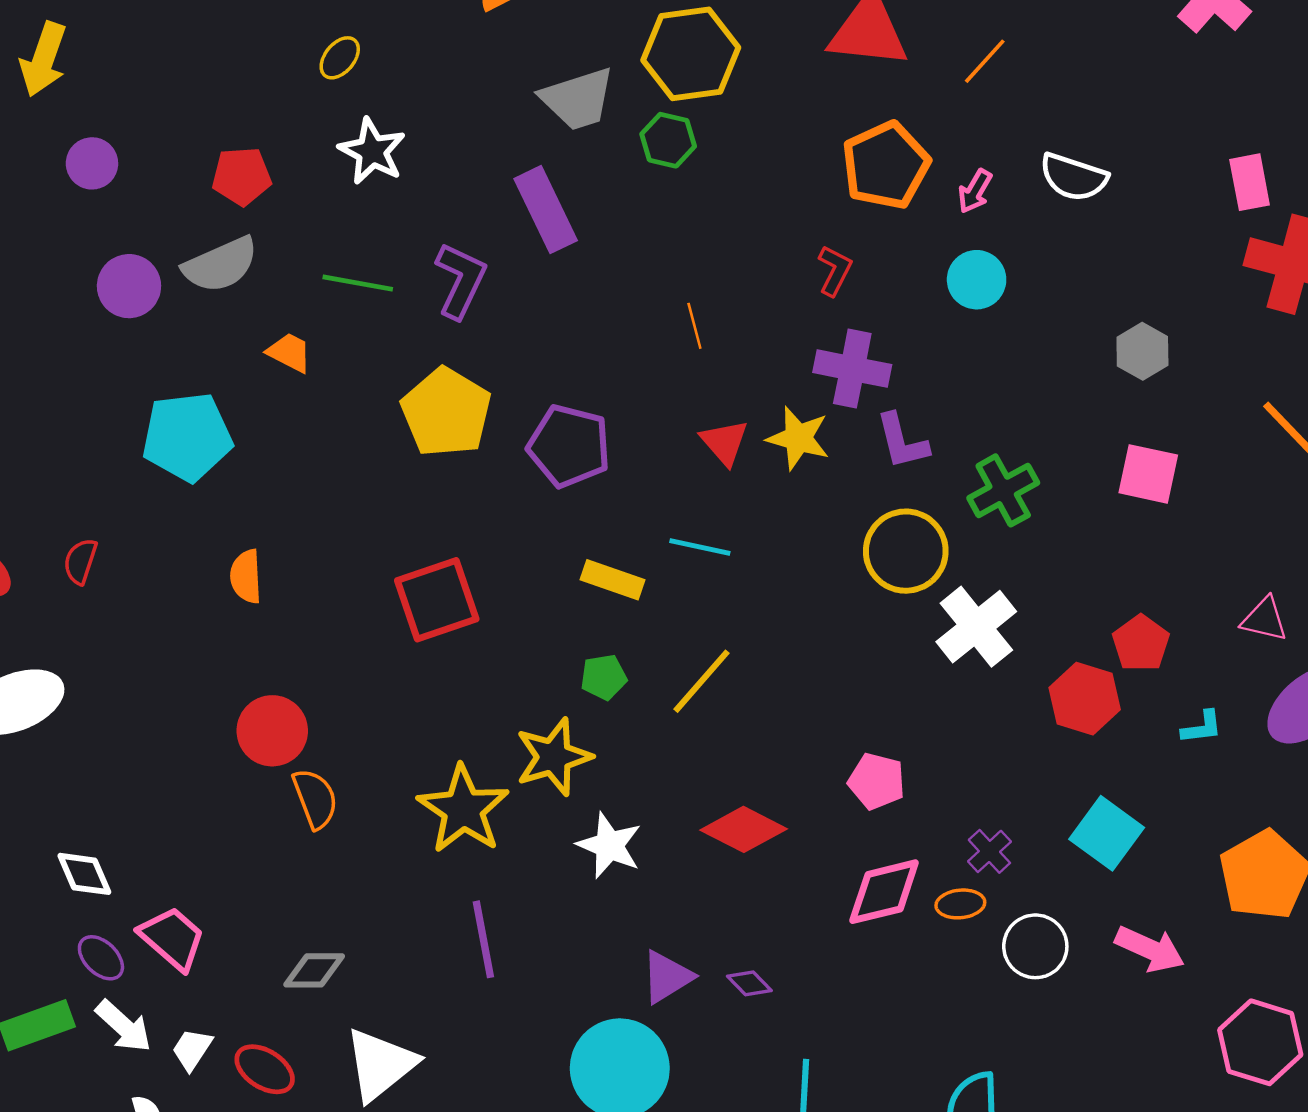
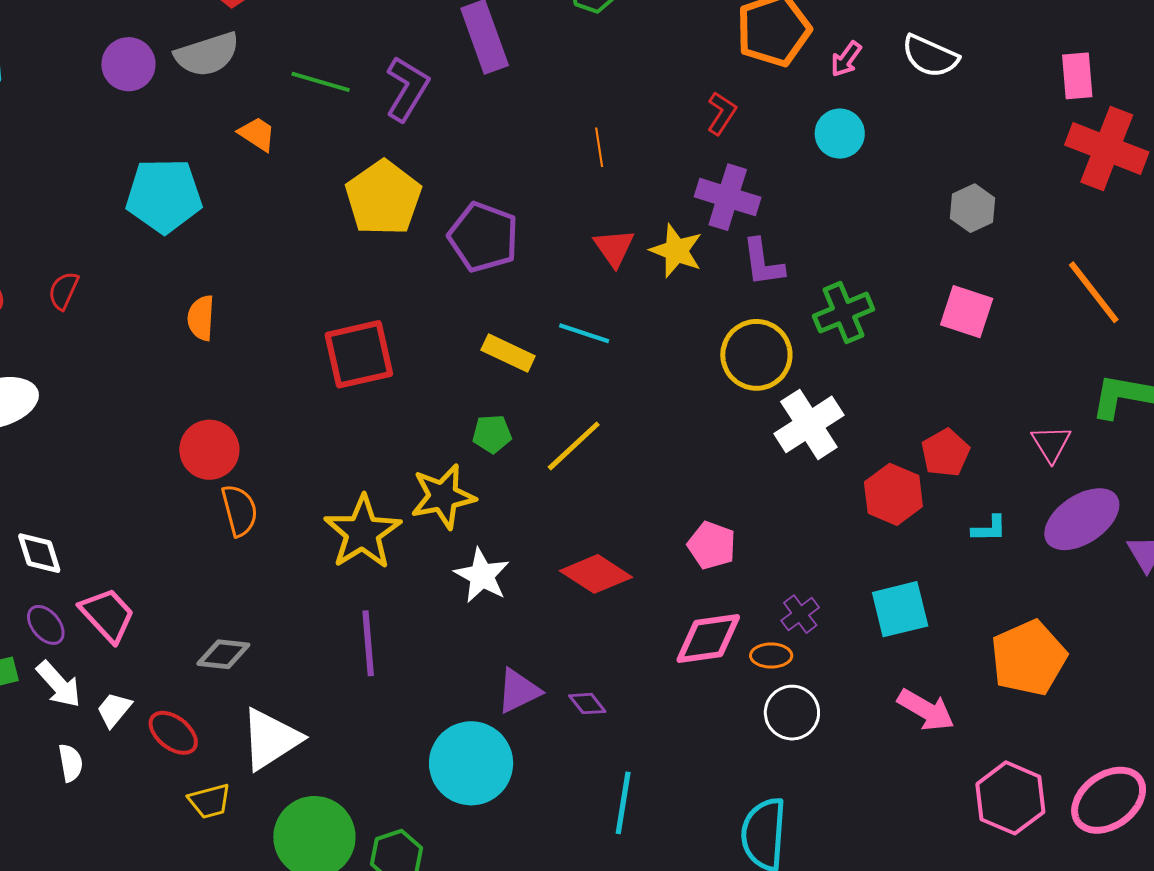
pink triangle: (1264, 619) -> (1051, 444), turned 39
cyan square: (1107, 833) -> (900, 609), turned 34
white circle: (1035, 946) -> (792, 713), moved

